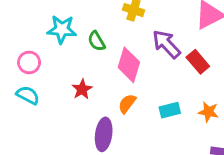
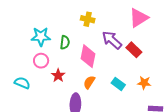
green semicircle: (97, 41) -> (65, 42), turned -136
pink circle: (29, 62) -> (41, 61), moved
cyan rectangle: (170, 110) -> (118, 84), turned 56

